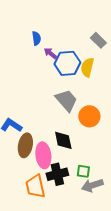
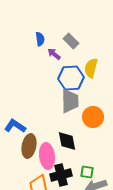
gray rectangle: (98, 40) -> (71, 41), moved
blue hexagon: (67, 63) -> (71, 78), moved
gray trapezoid: (66, 100) -> (70, 101), turned 40

